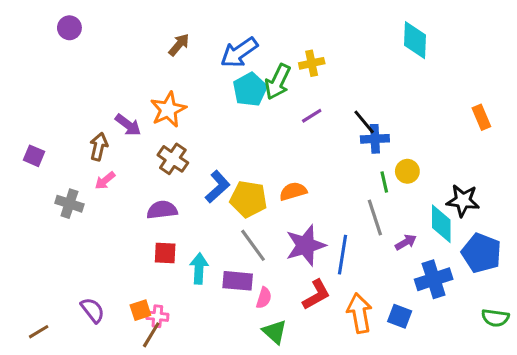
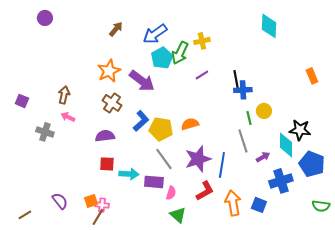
black line: (364, 122) -> (236, 79), turned 30
purple arrow: (128, 125) -> (142, 81), moved, size x1.5
pink arrow: (105, 181) -> (68, 117), turned 64
cyan arrow: (199, 268) -> (129, 174), turned 90

